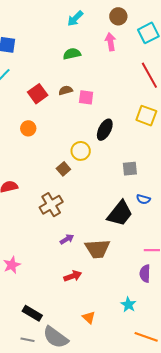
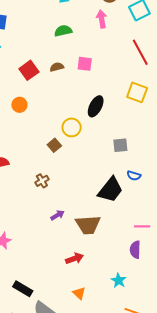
pink square: (86, 97) -> (85, 64), moved
brown cross: (51, 205) -> (42, 181), size x0.6
red arrow: (73, 276) -> (75, 258), moved

